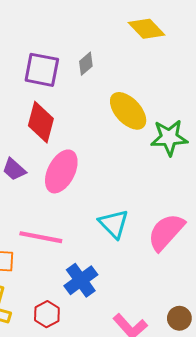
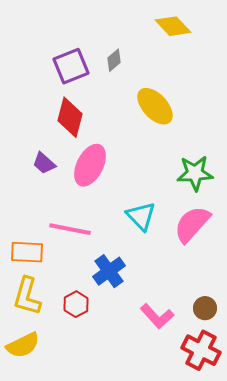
purple square: (42, 70) -> (71, 66), turned -33
green star: (169, 138) -> (195, 173), moved

